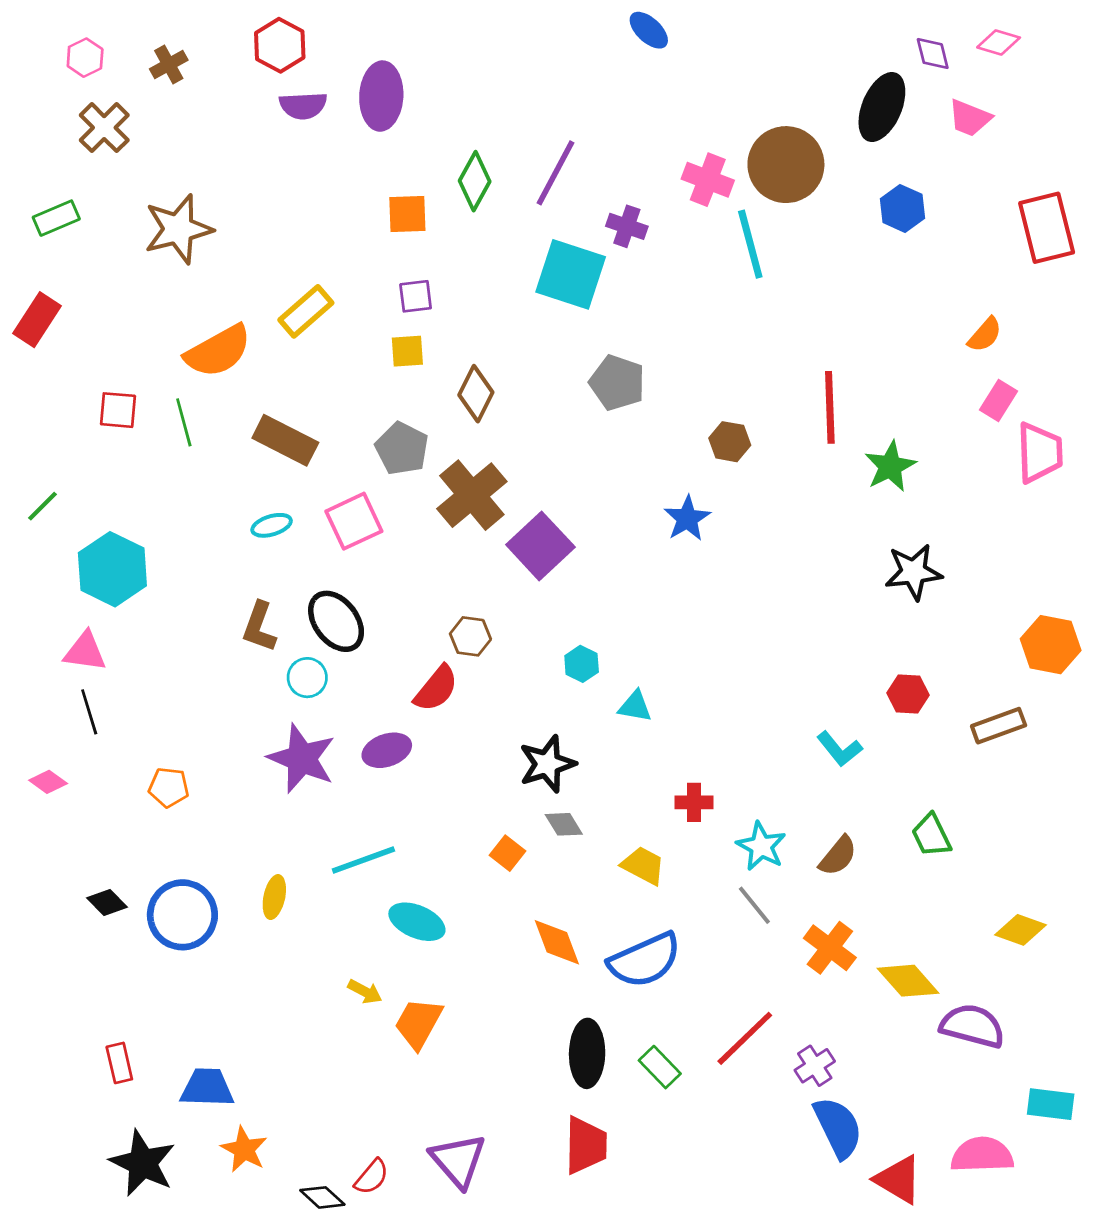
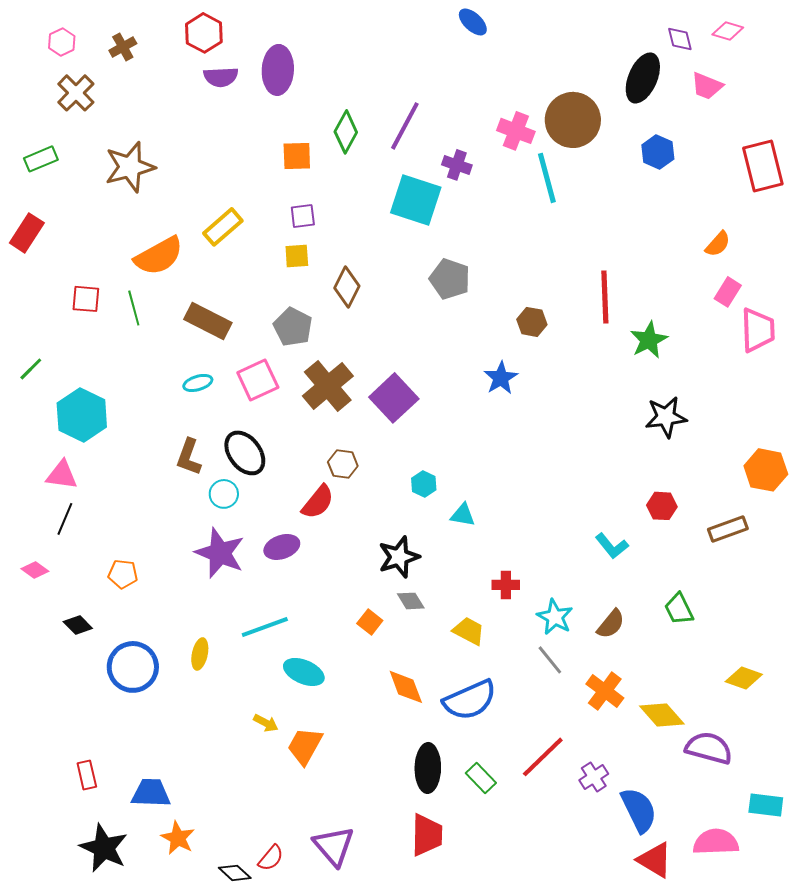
brown cross: (472, 495) -> (328, 386), moved
black line: (89, 712) -> (65, 519), turned 40
black diamond: (107, 903) -> (78, 625), moved
blue semicircle: (838, 1127) -> (639, 810), moved

